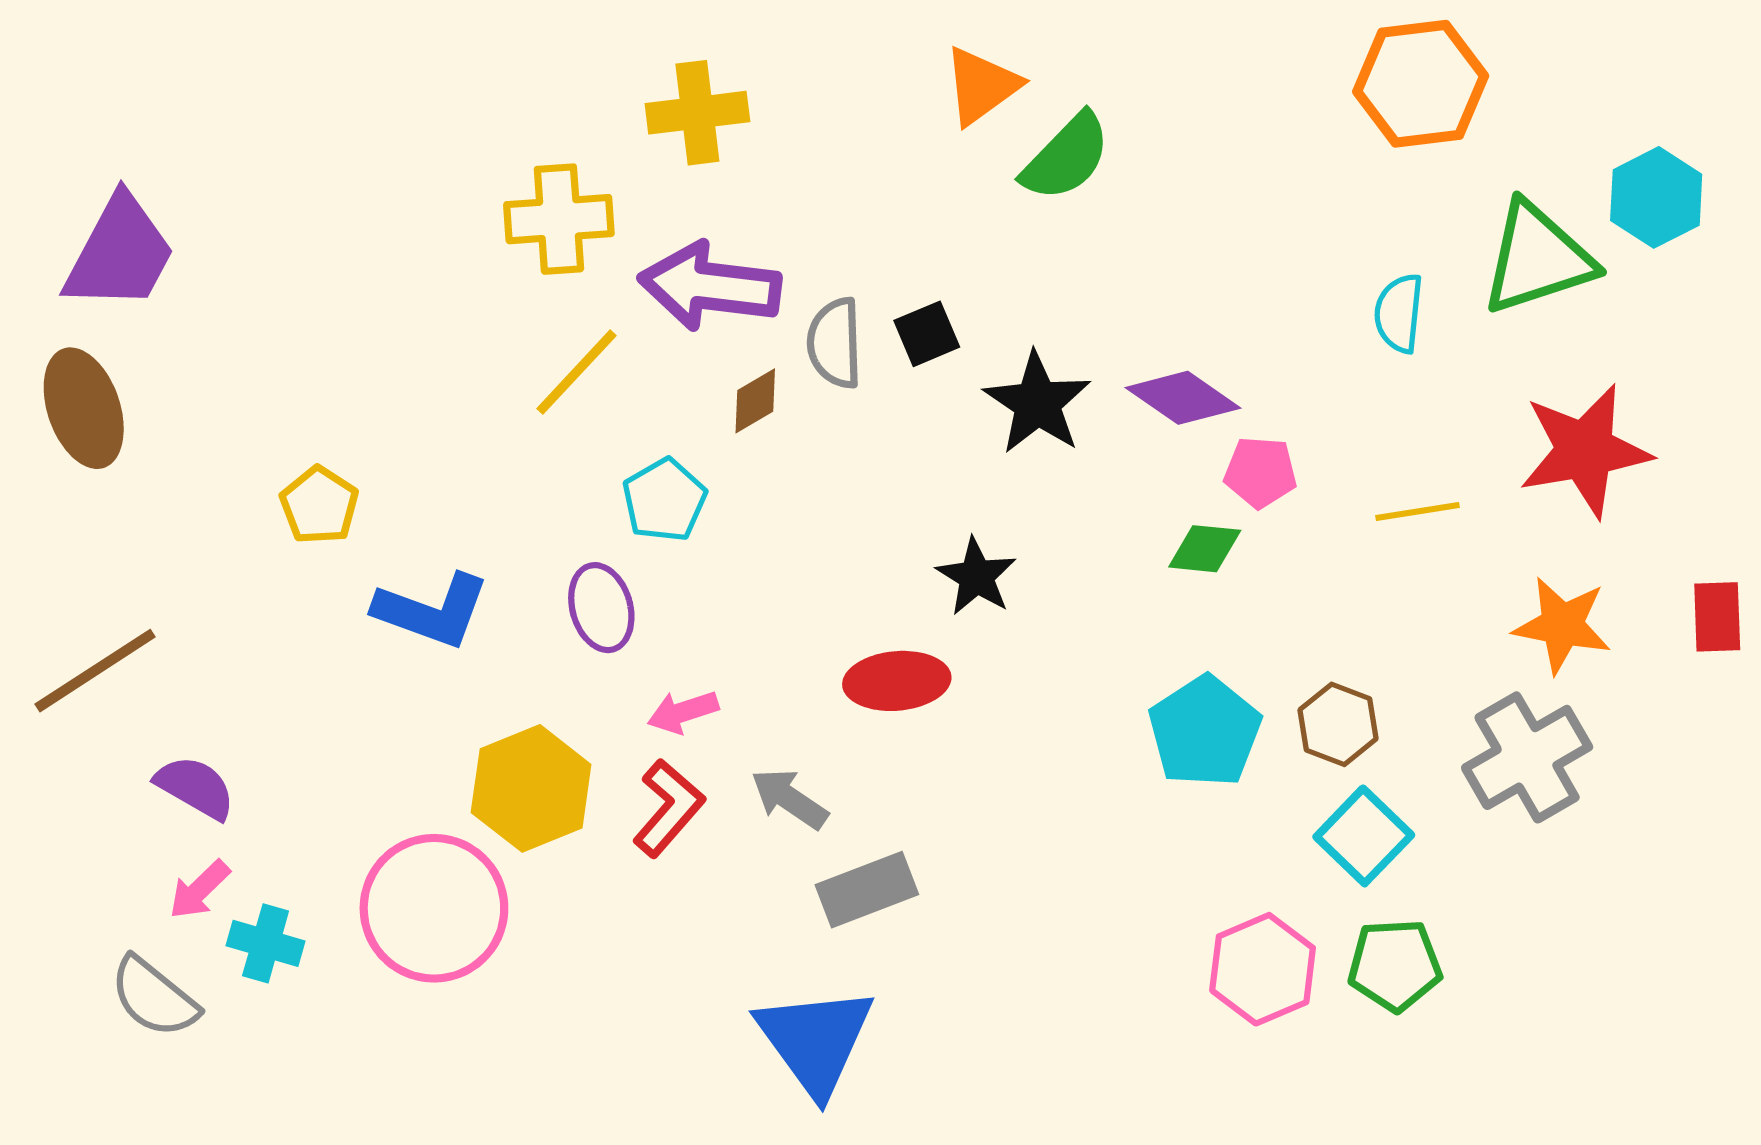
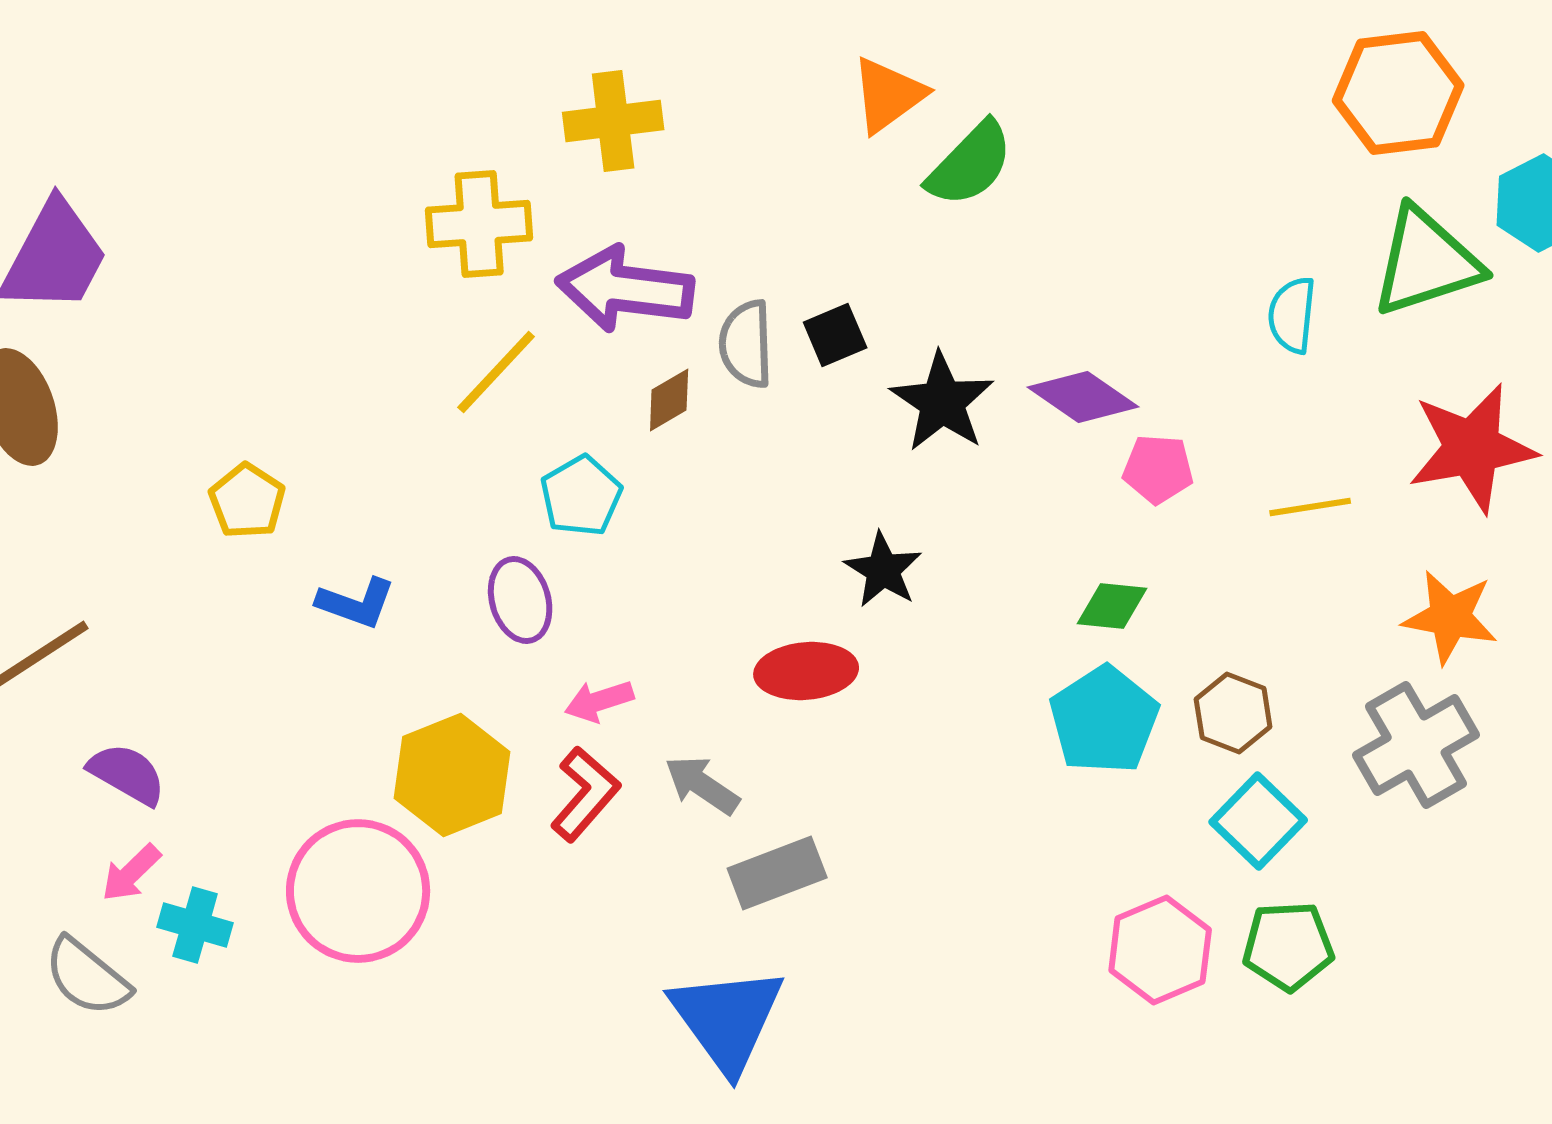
orange hexagon: (1421, 84) -> (1398, 93), moved
green diamond: (1205, 549) -> (1112, 606), moved
blue L-shape: (432, 611) -> (356, 603), size x0.7

